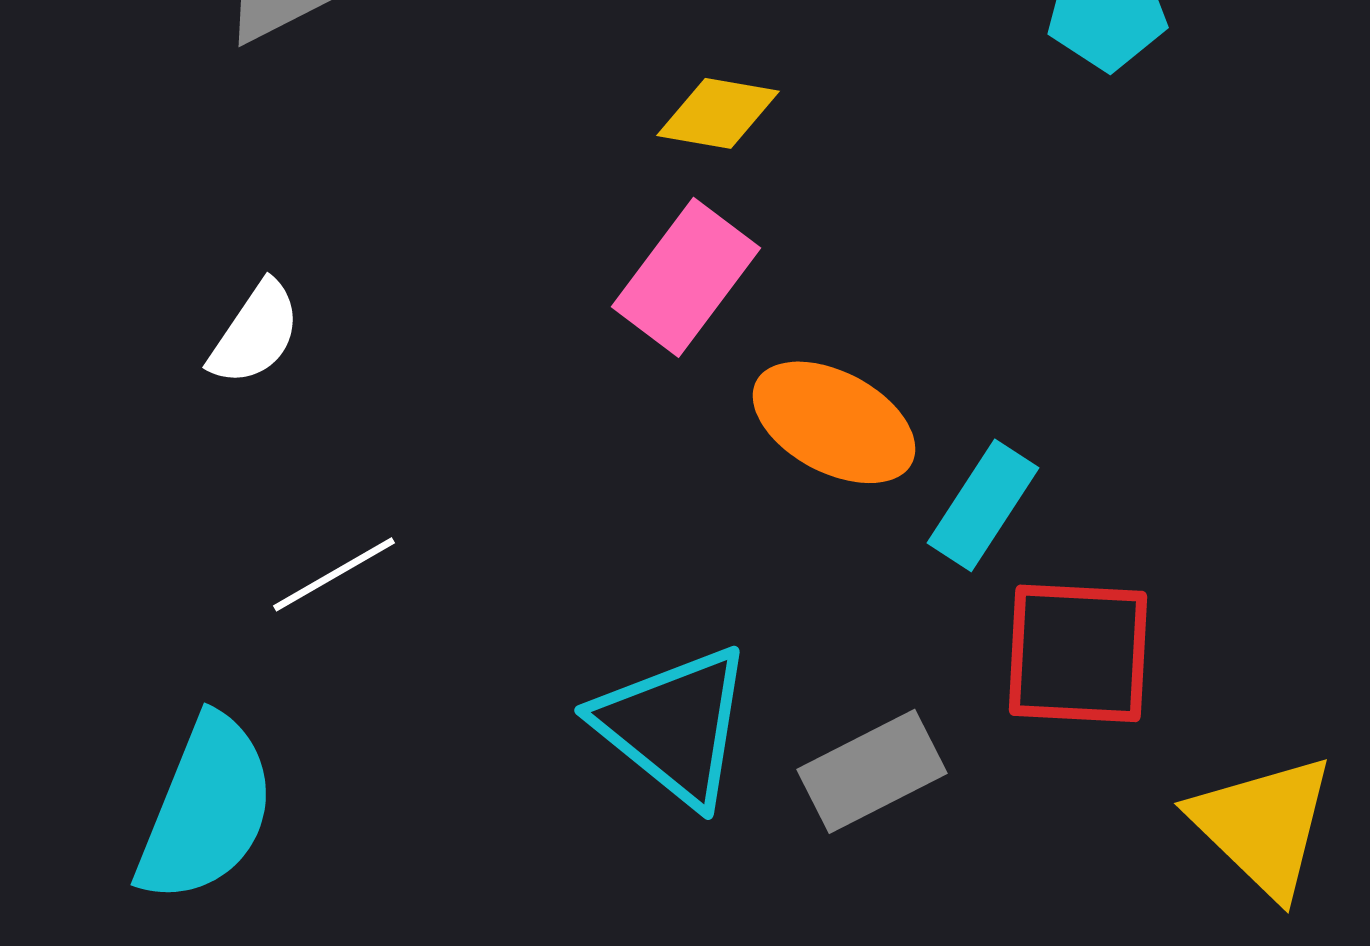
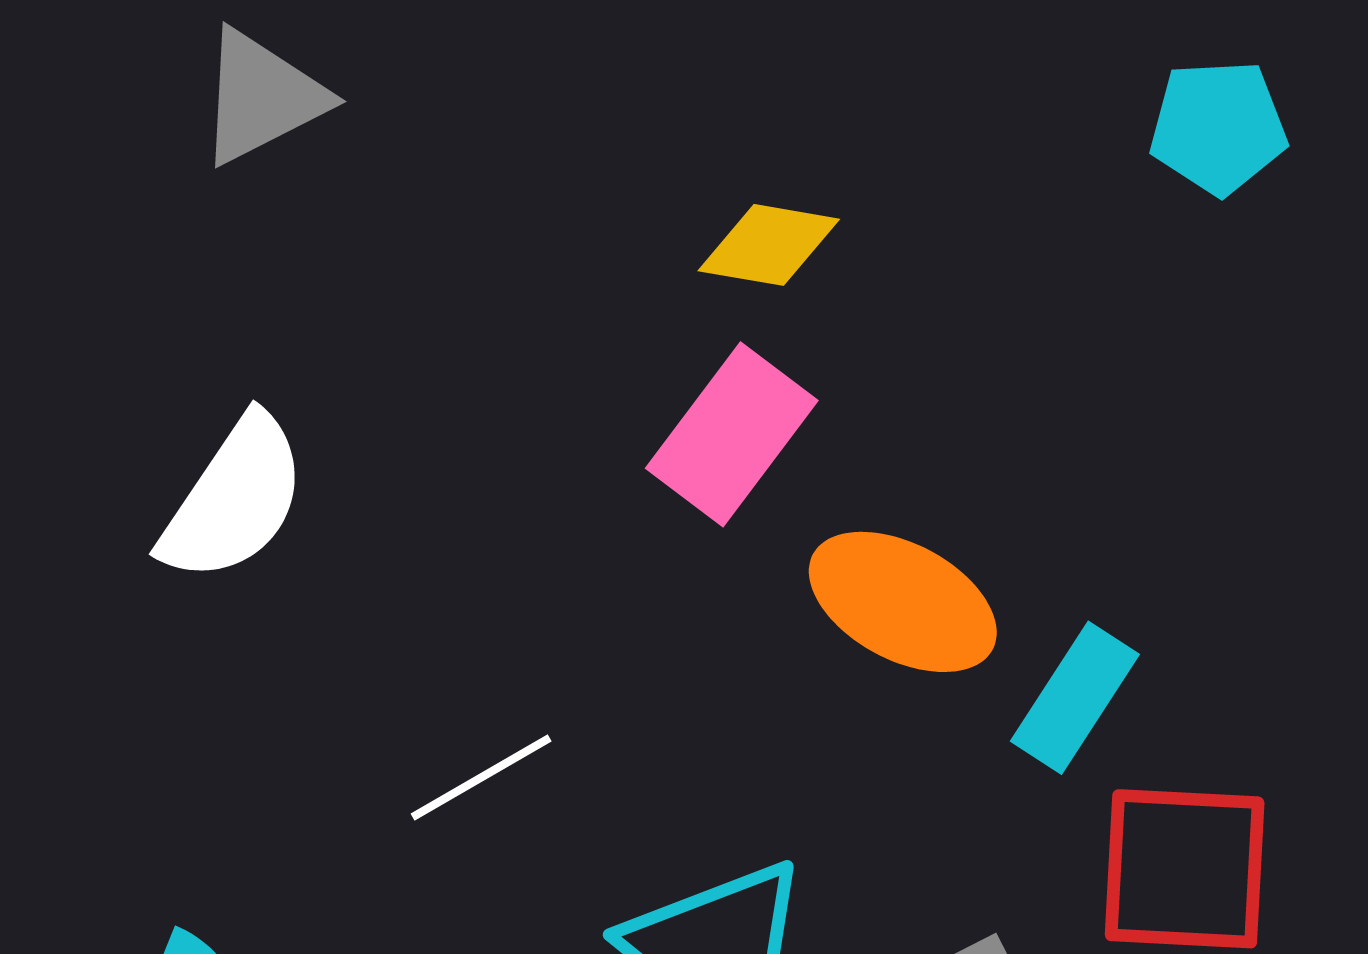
white semicircle: (255, 333) -> (234, 499), size x1.4
white line: (334, 574) -> (481, 778), moved

